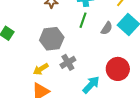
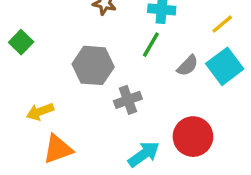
gray cross: (68, 62) -> (128, 100), moved
yellow arrow: (41, 69) -> (40, 112), moved

